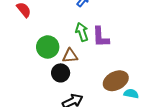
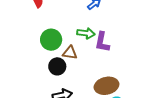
green arrow: (82, 32) -> (86, 33), turned 102

